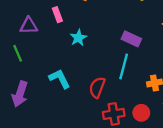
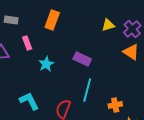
purple rectangle: (131, 39) -> (82, 59), moved

